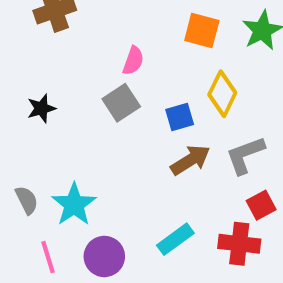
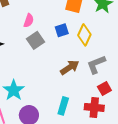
pink semicircle: (133, 61) -> (29, 20), moved
blue square: (180, 117) -> (62, 30), moved
cyan rectangle: (175, 239) -> (63, 106), turned -36

